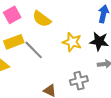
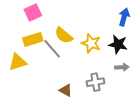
yellow semicircle: (42, 19) -> (64, 35), moved

